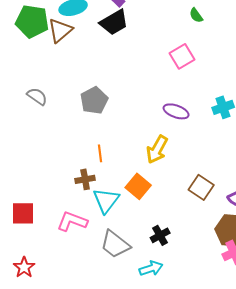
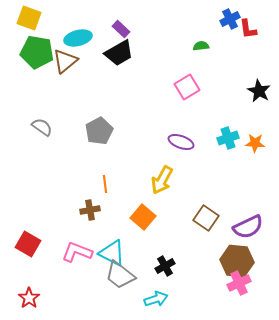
green semicircle: (196, 15) -> (201, 46), turned 119
cyan triangle: (106, 200) -> (112, 253), moved, turned -40
red square: (23, 213) -> (28, 244), turned 30

